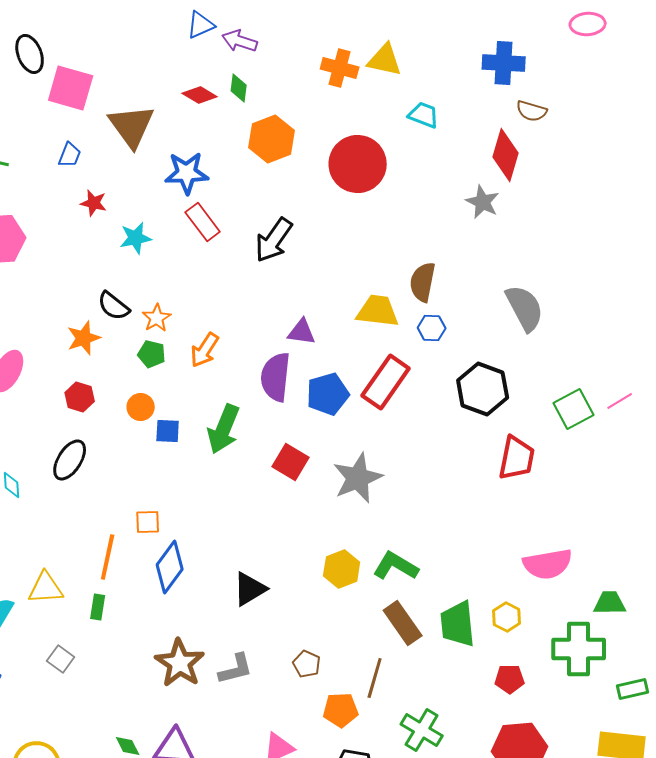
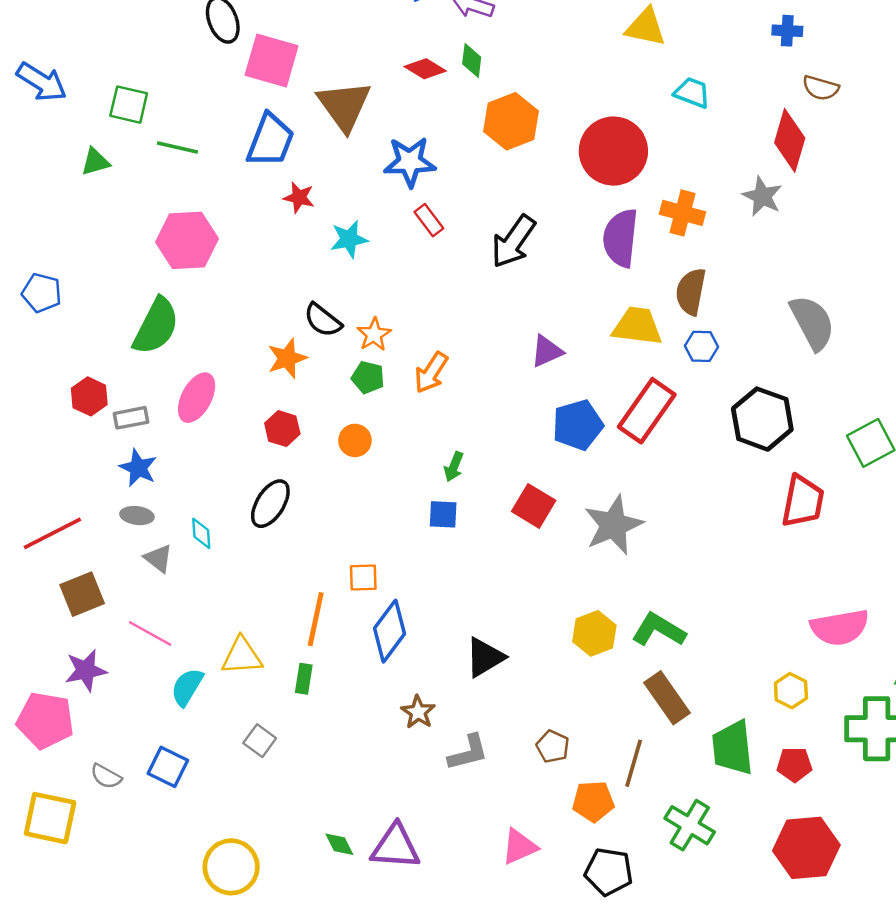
blue cross: (504, 63) -> (787, 31), size x0.6
orange cross: (340, 68) -> (683, 213), moved
blue trapezoid: (70, 155) -> (270, 140), size x1.8
red rectangle: (203, 222) -> (429, 220), size x0.7
purple triangle: (302, 332) -> (547, 351), turned -32
purple semicircle: (276, 377) -> (621, 238), moved
green arrow: (224, 429) -> (454, 467), size x0.5
blue square: (168, 431) -> (443, 514), moved
green trapezoid: (458, 624) -> (733, 748), moved
brown star: (180, 663) -> (418, 712), moved, size x0.6

